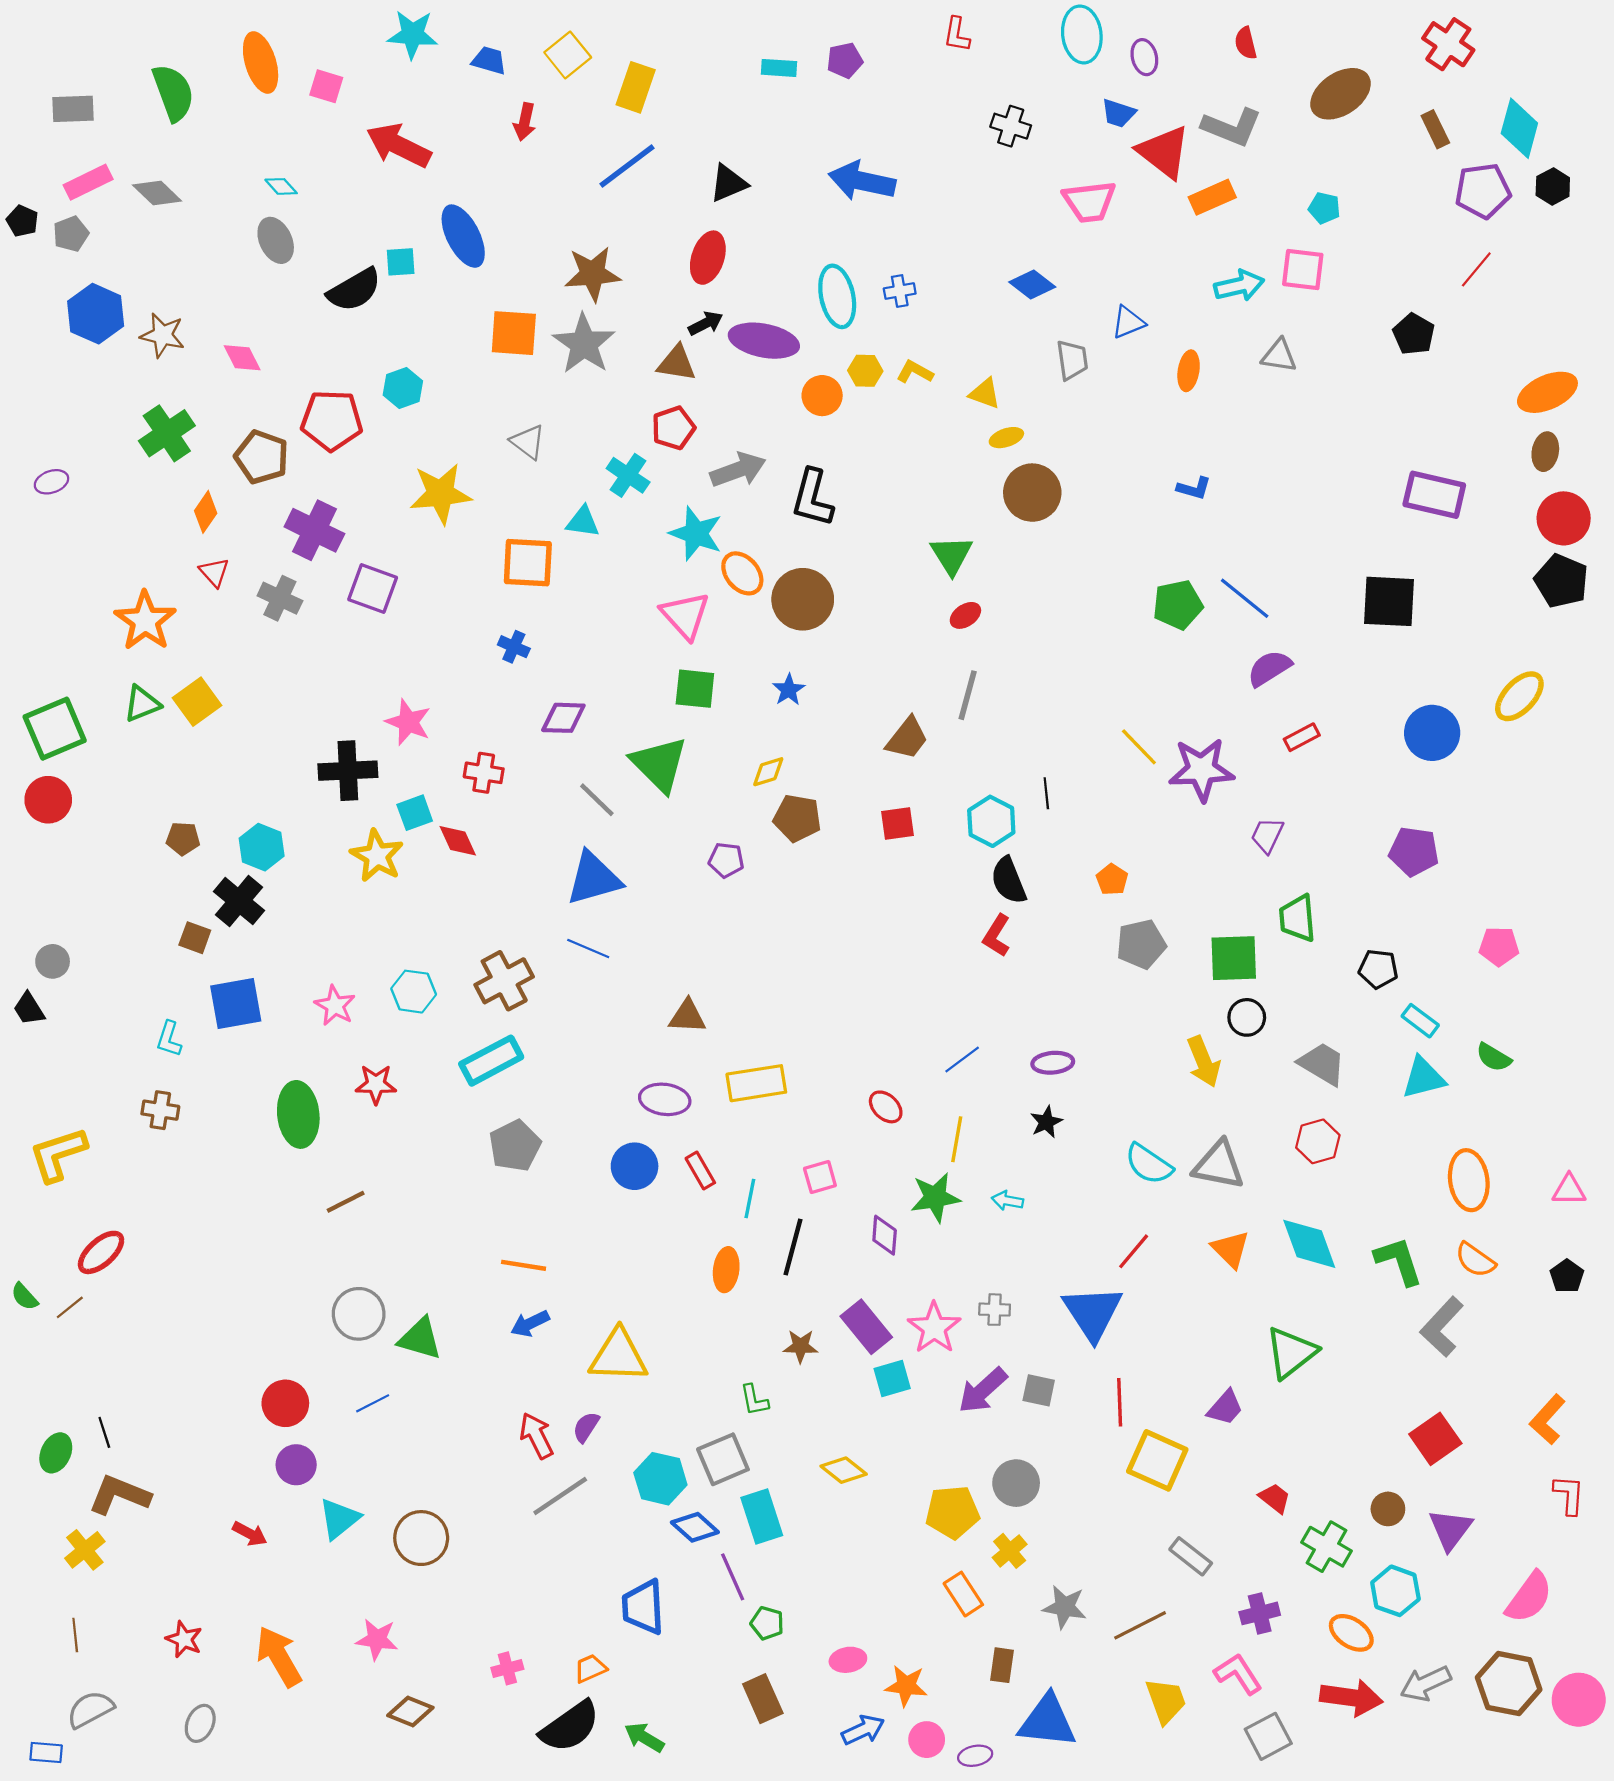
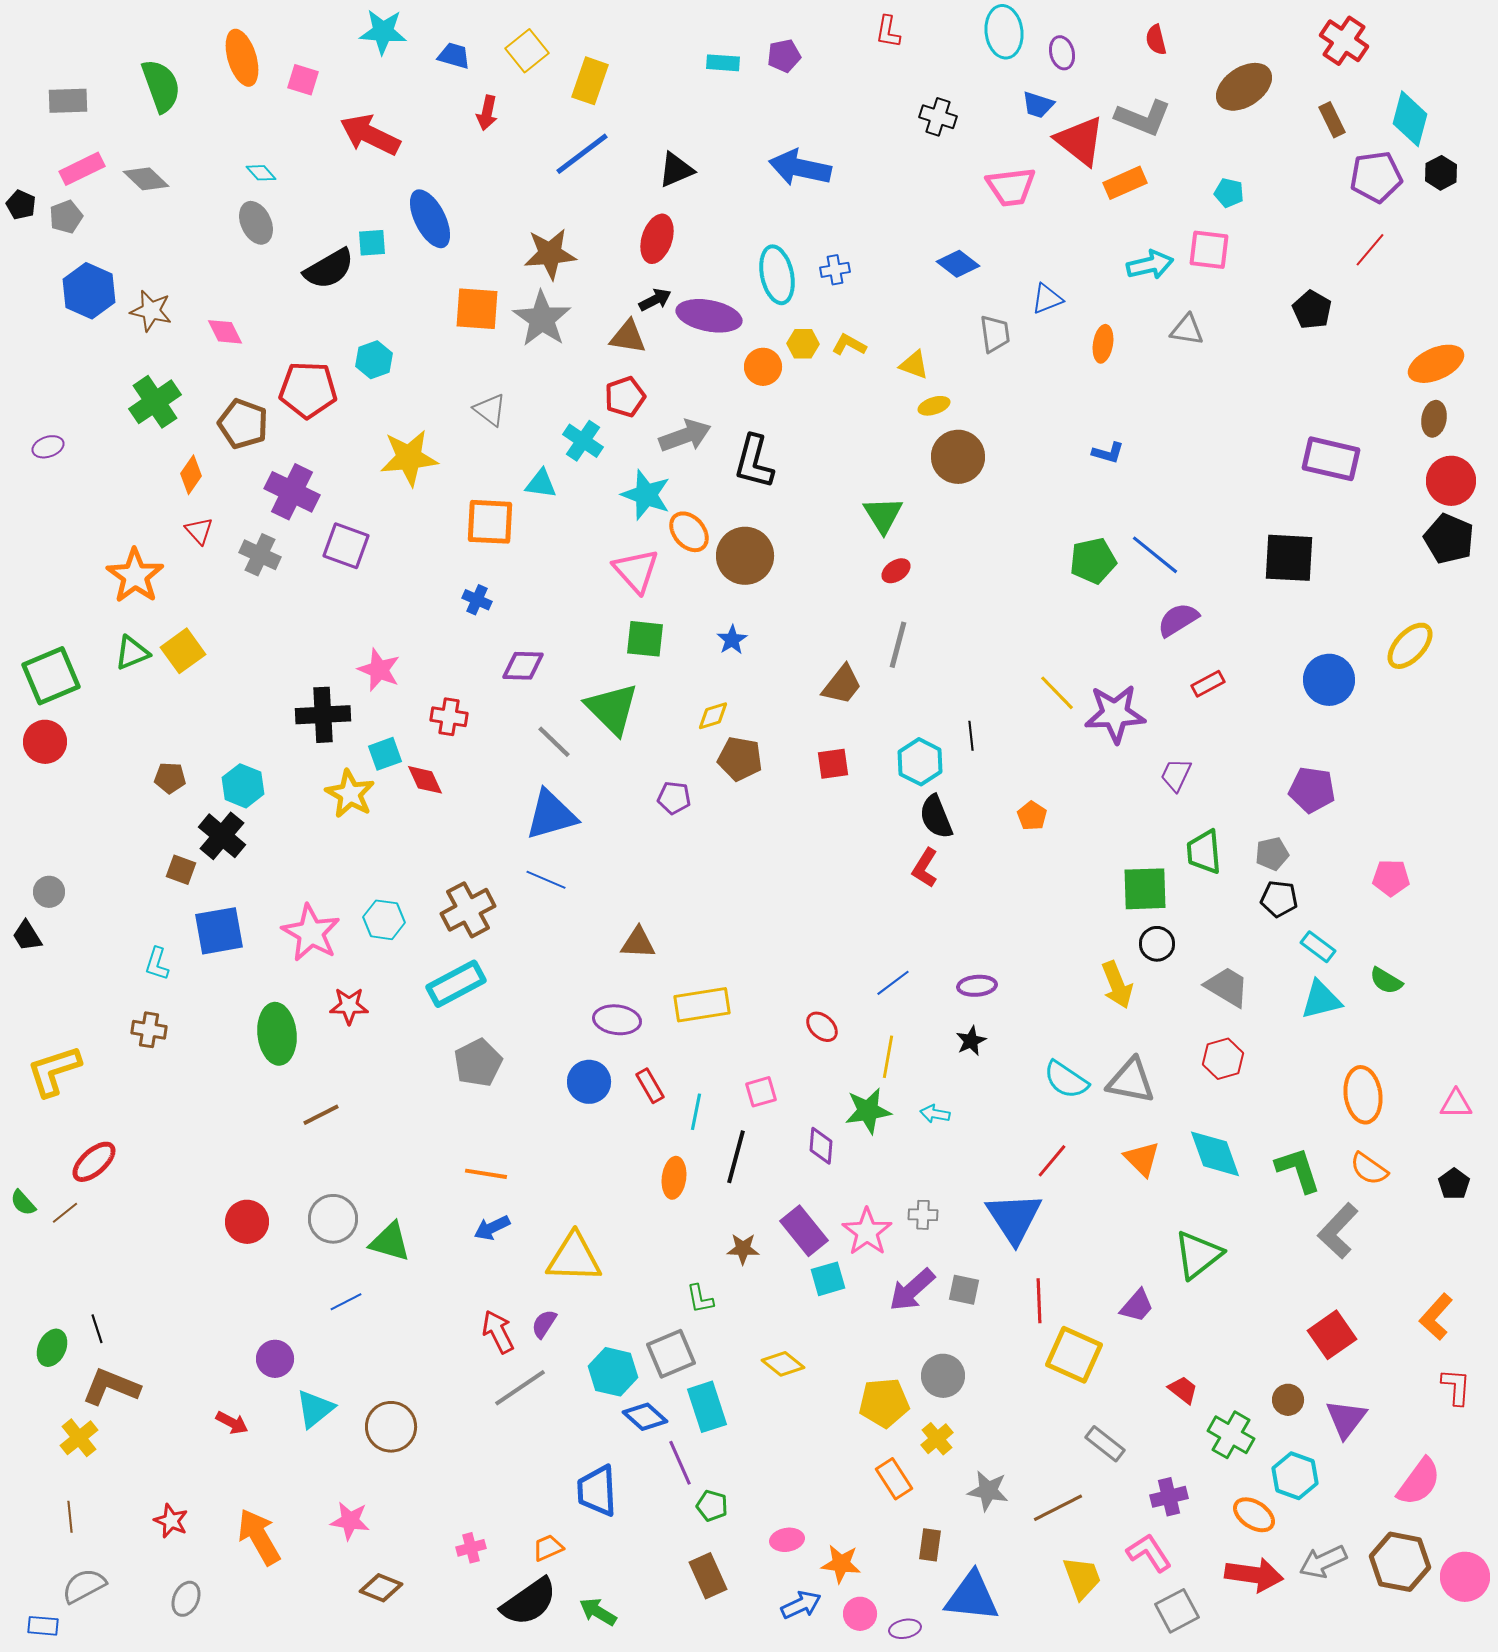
gray pentagon: (1141, 944) -> (1272, 854), moved, size x0.7
pink star: (335, 1006) -> (311, 933), size x1.5
red circle: (285, 1403) -> (247, 1222), moved

